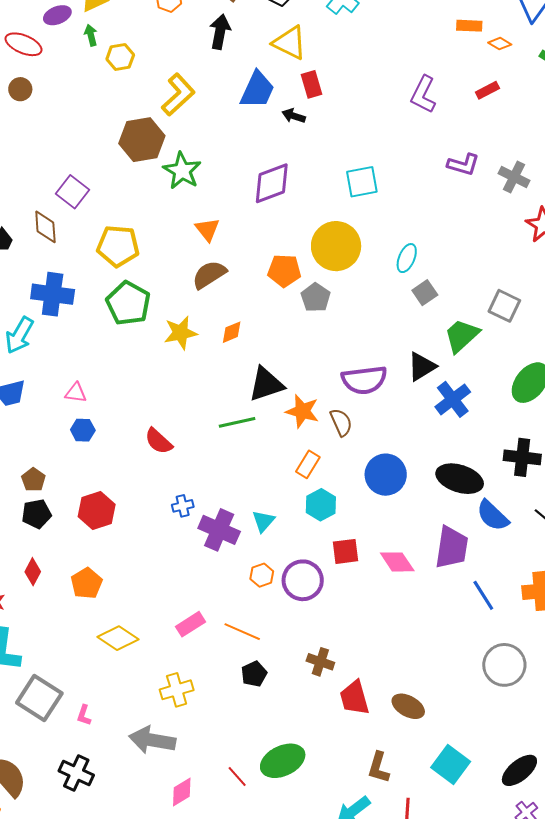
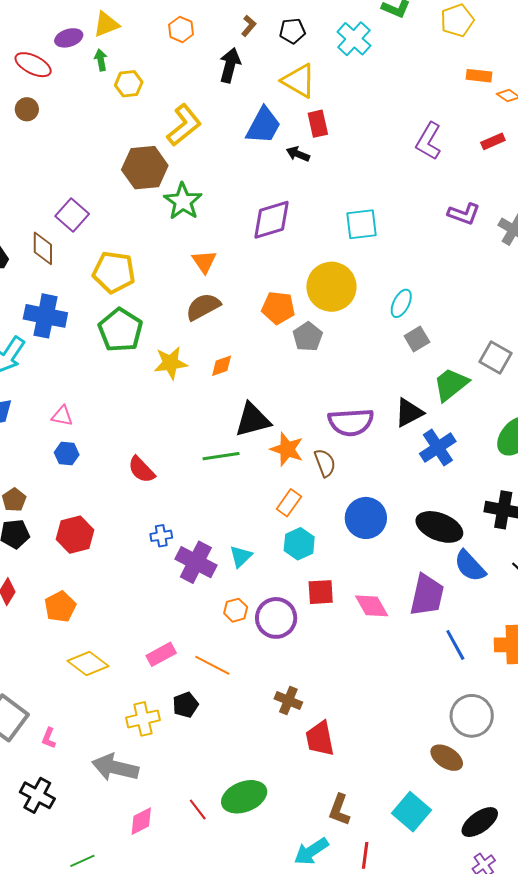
black pentagon: (254, 674) -> (185, 705), moved
brown ellipse: (408, 706) -> (447, 758), moved

